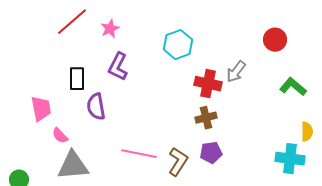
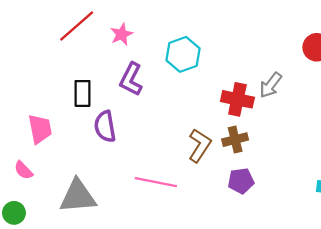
cyan hexagon: (178, 45) -> (183, 54), moved
pink semicircle: (60, 136) -> (23, 170), moved
brown L-shape: (178, 162) -> (200, 145), moved

